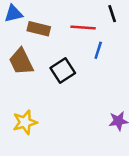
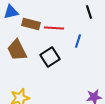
red line: (83, 28) -> (54, 28), moved

